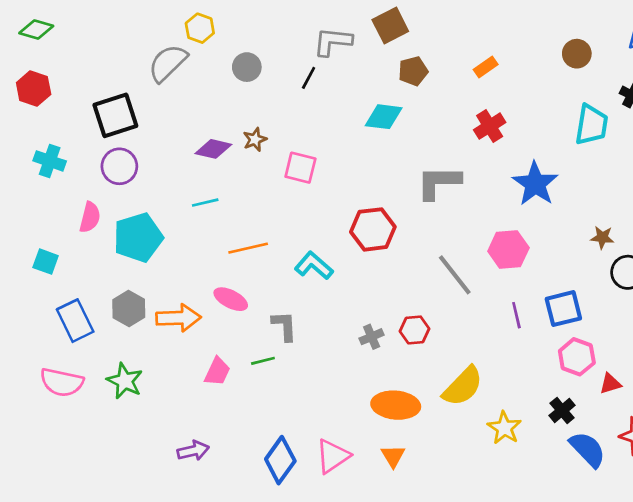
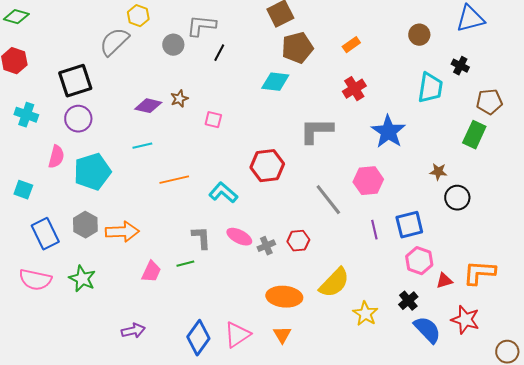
gray L-shape: (333, 42) -> (201, 26), moved
brown pentagon: (413, 71) -> (297, 48), size x1.4
pink square: (300, 168) -> (213, 120), size x0.7
pink ellipse: (231, 299) -> (239, 237), moved

